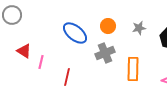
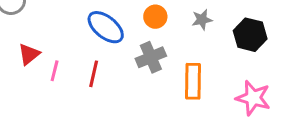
red triangle: (24, 51) -> (29, 54), turned 49
red line: (67, 77) -> (94, 74), moved

